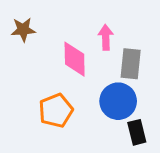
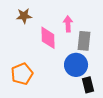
brown star: (23, 30) -> (24, 16), moved
orange pentagon: (56, 111) -> (22, 74), moved

